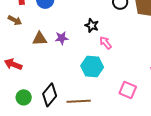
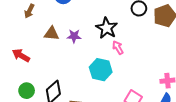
brown arrow: (15, 20) -> (29, 11), turned 80
black star: (92, 26) -> (107, 28), size x1.5

